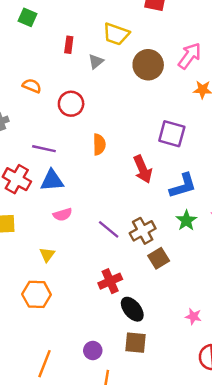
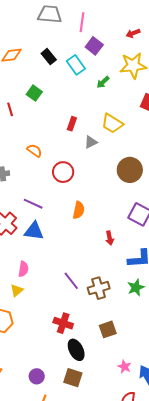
green square: (27, 17) -> (34, 93), moved
brown circle: (148, 65) -> (130, 170), moved
red arrow: (143, 169) -> (110, 238), size x0.6
pink semicircle: (63, 215) -> (23, 269), moved, turned -77
brown square: (159, 258) -> (108, 329), moved
red cross: (110, 281) -> (63, 323), turned 30

